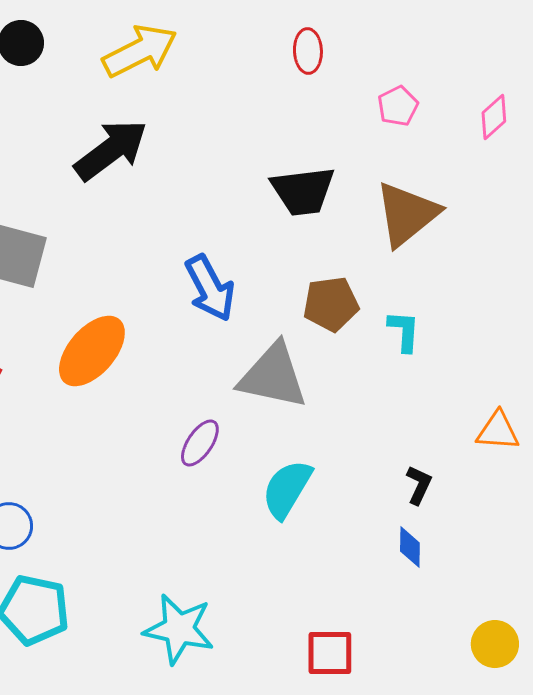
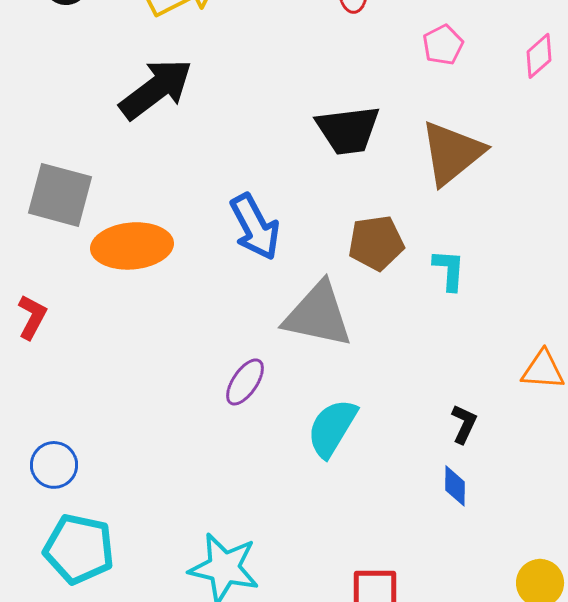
orange ellipse: (92, 351) -> (132, 246), moved, turned 44

